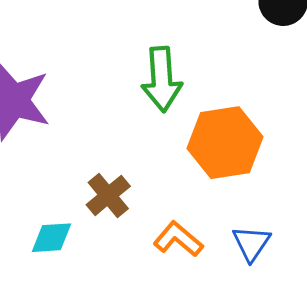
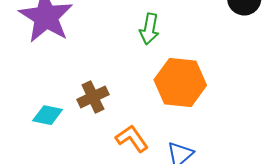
green arrow: (162, 79) -> (149, 29), size x0.7

